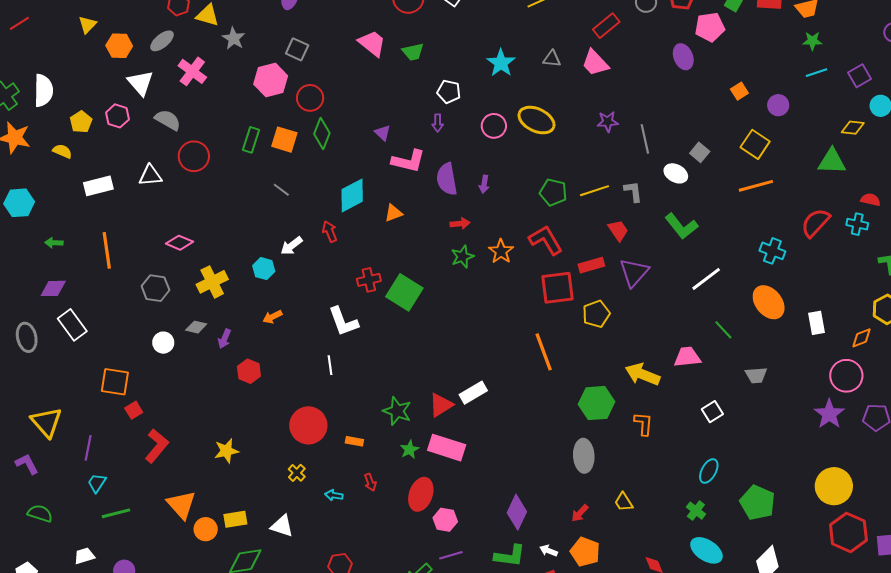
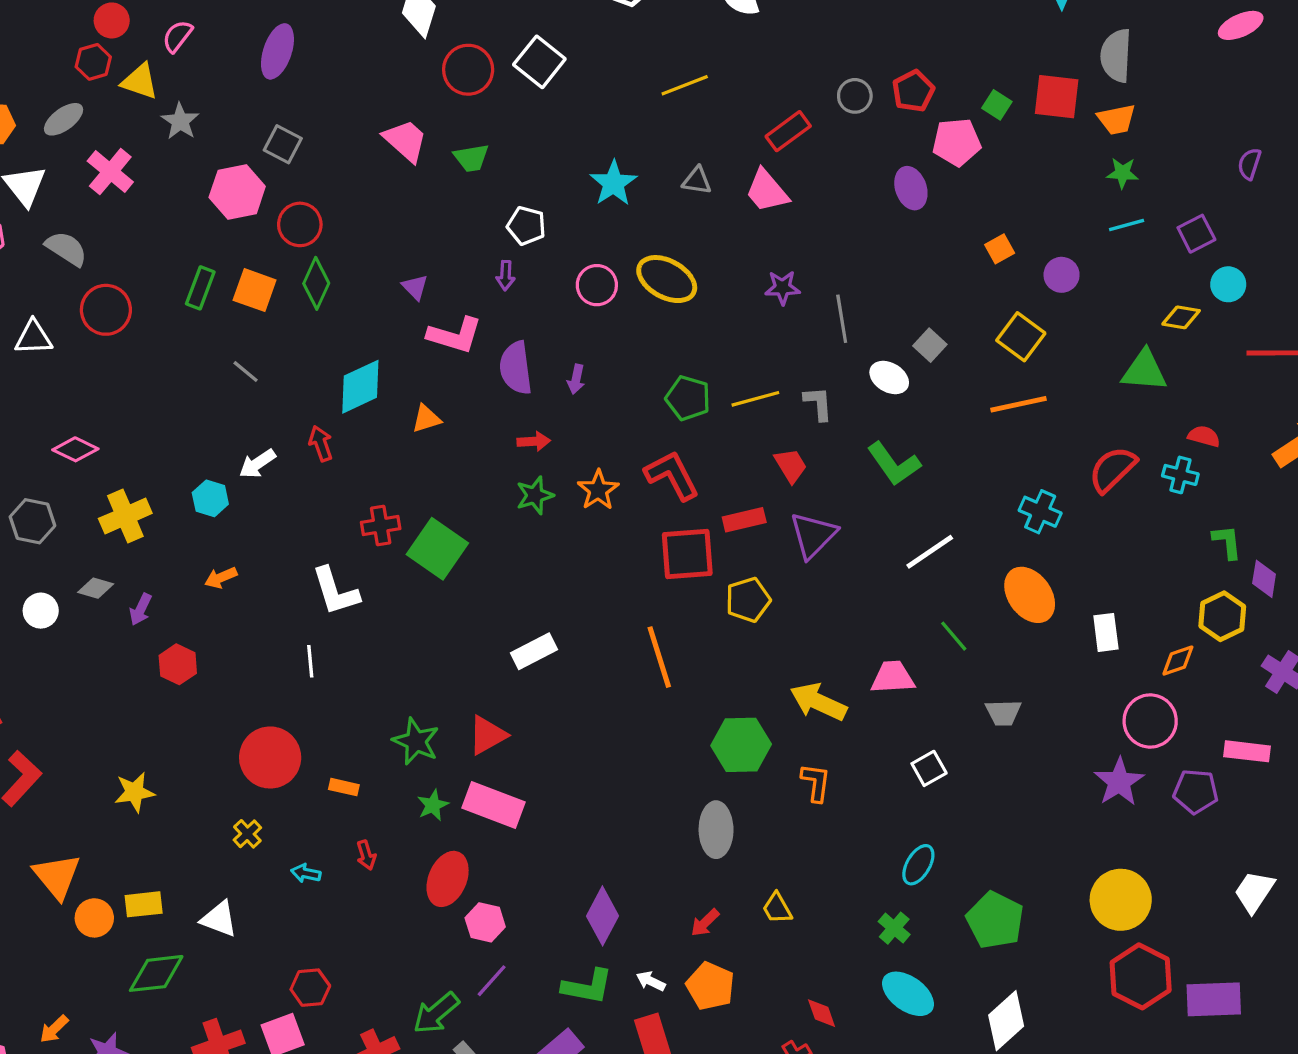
white rectangle: (473, 393) -> (534, 651), moved
purple line: (451, 555) -> (492, 981), turned -35

